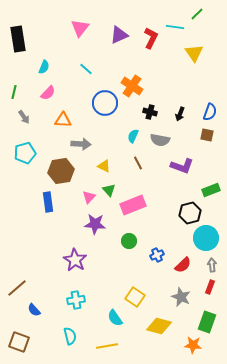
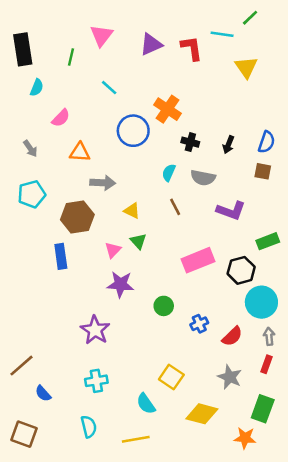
red L-shape: (151, 38) -> (192, 48), turned -35
cyan semicircle: (44, 67) -> (37, 88), moved
green line: (14, 92) -> (71, 57), moved
pink rectangle: (133, 205) -> (198, 260), moved

